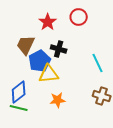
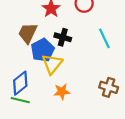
cyan line: (98, 63) -> (104, 38), moved
yellow triangle: (49, 74) -> (52, 64), turned -45

